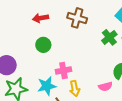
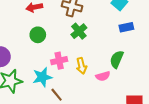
green cross: (109, 37) -> (79, 31), moved
yellow arrow: (75, 89) -> (81, 66), moved

